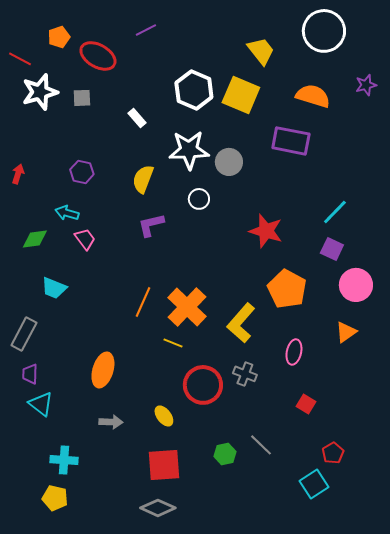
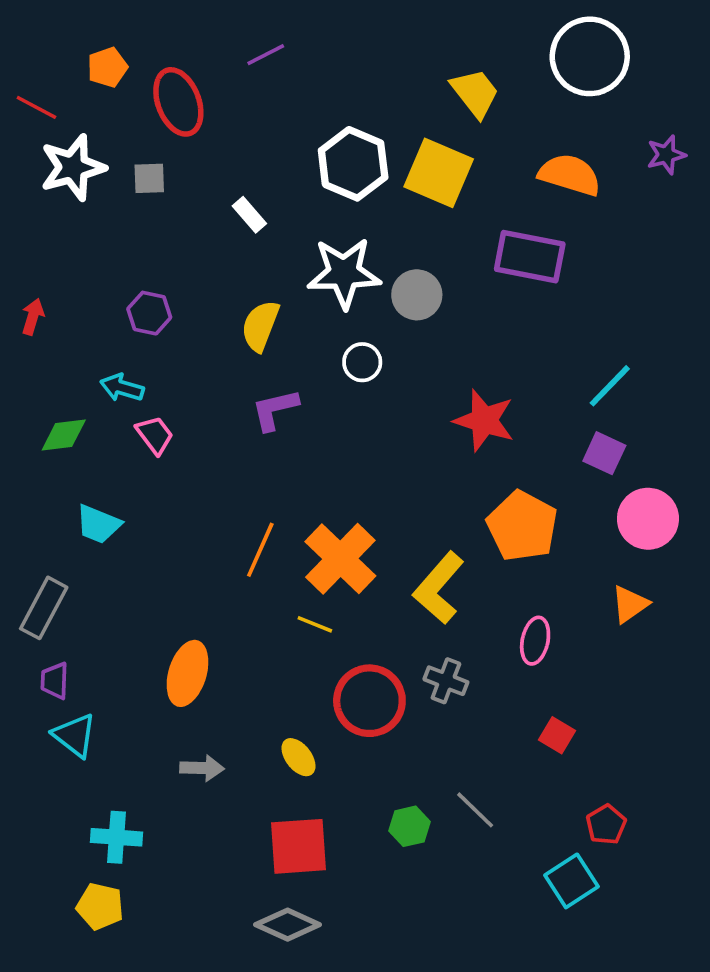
red ellipse: (98, 56) -> (178, 102), turned 39

